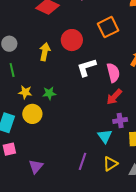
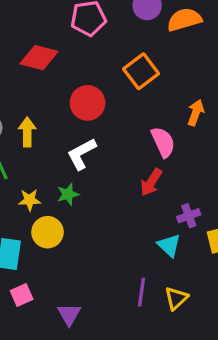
yellow arrow: (45, 52) -> (27, 132), moved
white L-shape: (87, 67) -> (82, 154), moved
red arrow: (114, 97) -> (151, 182), moved
yellow triangle: (110, 164) -> (176, 298), moved

